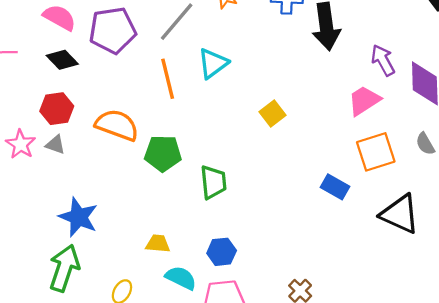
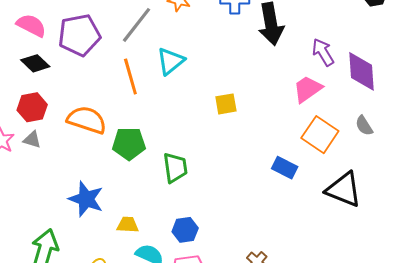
yellow square: (273, 114) -> (226, 104), turned 30
orange square: (376, 152) -> (320, 135), turned -36
blue star: (78, 217) -> (86, 199), moved

